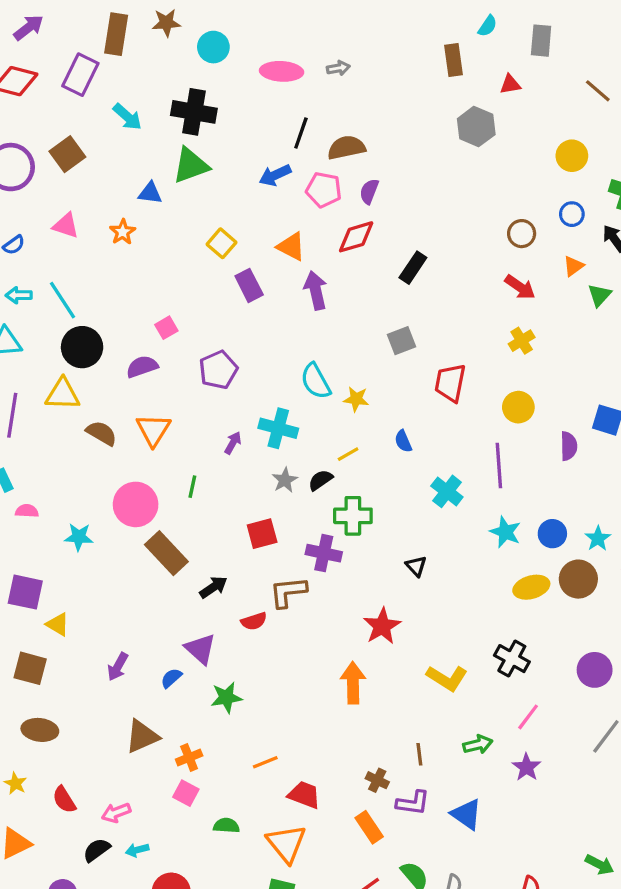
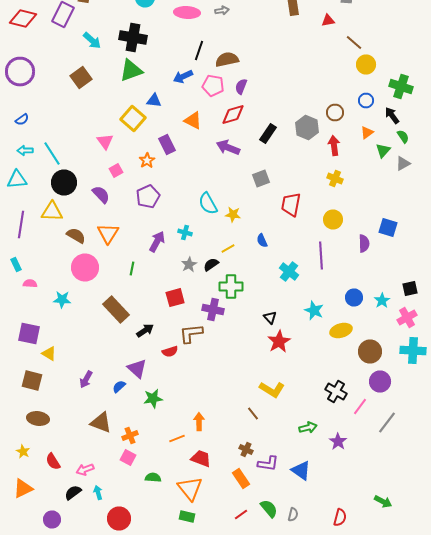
brown line: (598, 91) -> (354, 42), moved
gray hexagon: (476, 127) -> (307, 128), moved
brown square: (67, 154) -> (81, 78), moved
blue triangle: (150, 193) -> (154, 100), moved
pink triangle: (66, 225) -> (105, 142), moved, turned 36
orange star: (123, 232) -> (147, 160), moved
yellow square: (222, 243) -> (133, 118), moved, size x1.4
red arrow: (520, 287) -> (334, 146), turned -132
purple arrow: (316, 290) -> (228, 148), moved, turned -55
yellow cross: (522, 341) -> (335, 178), turned -35
purple semicircle: (142, 367) -> (101, 194), turned 66
cyan cross: (278, 428) -> (185, 232), size x0.6
purple arrow: (233, 443) -> (157, 242), size x1.5
pink circle: (136, 504) -> (85, 268), moved
cyan star: (505, 532) -> (314, 310), moved
brown circle: (578, 579) -> (370, 352), moved
red star: (382, 626) -> (279, 342), moved
black cross: (512, 659) -> (336, 392), moved
yellow L-shape: (447, 678) -> (272, 390), moved
orange arrow: (353, 683) -> (199, 422), moved, size x0.7
pink line: (528, 717) -> (360, 406), moved
brown triangle: (142, 736) -> (101, 422), turned 45
brown line: (419, 754) -> (253, 414), moved, turned -32
cyan arrow: (137, 850) -> (98, 492), turned 88

